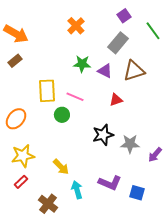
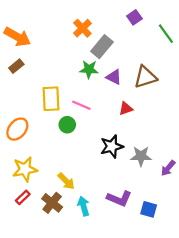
gray rectangle: (118, 43) -> (102, 47), moved
brown cross: (48, 204) -> (52, 203), moved

